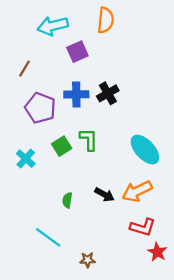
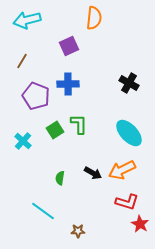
cyan arrow: (53, 26) -> (27, 20), moved
black cross: (108, 93) -> (129, 83), moved, turned -30

